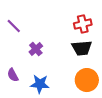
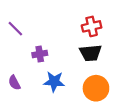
purple cross: (36, 49) -> (40, 54), turned 32
blue star: (40, 84) -> (54, 82), moved

